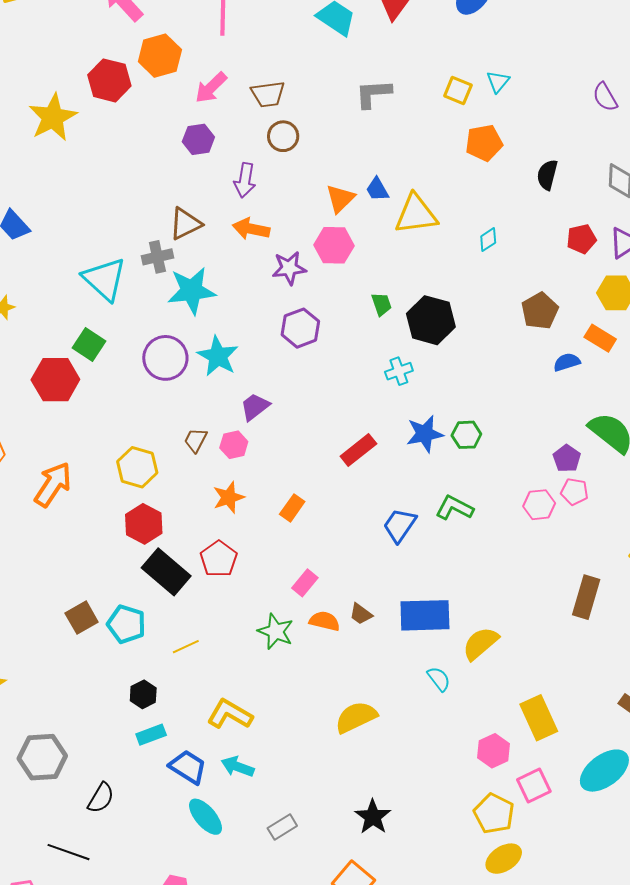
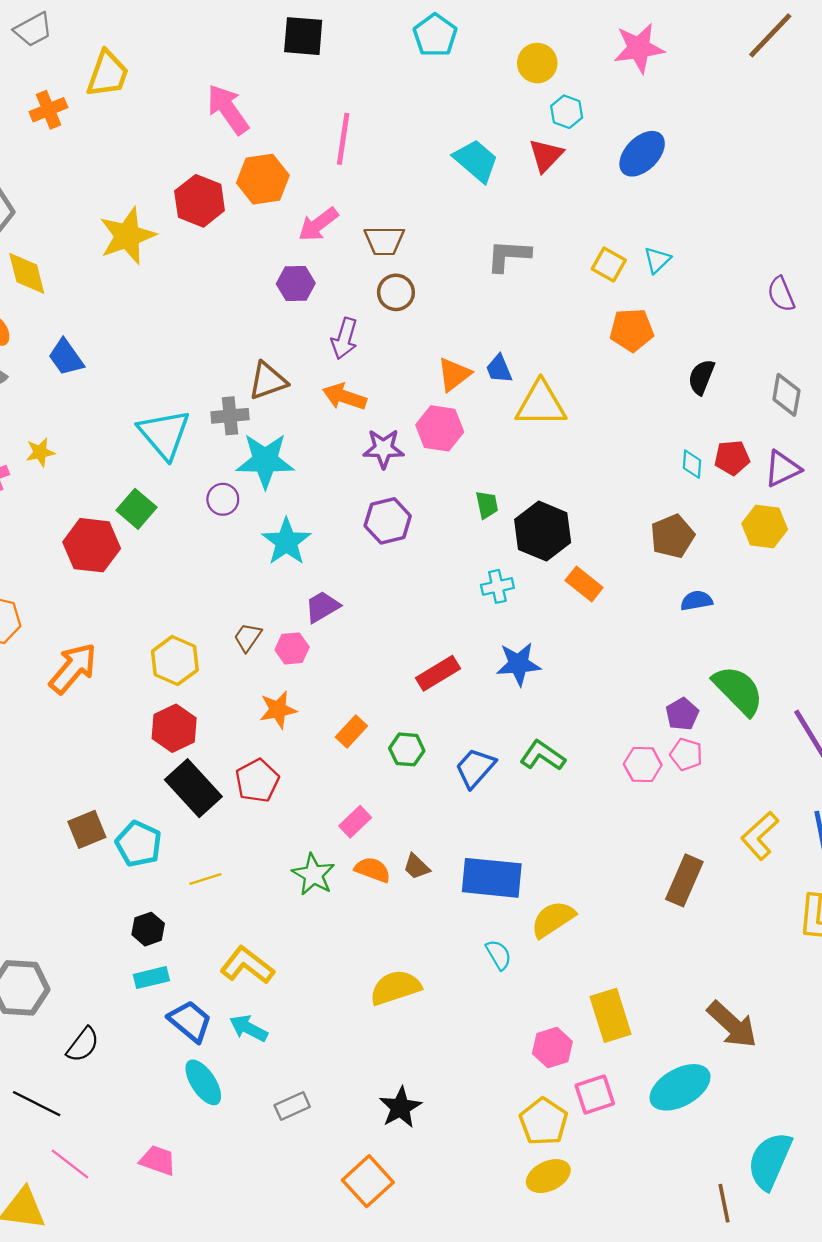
cyan diamond: (488, 239) -> (692, 464), moved, turned -60
orange rectangle: (600, 338) -> (584, 584), moved
purple circle: (165, 358) -> (223, 499), moved, size x0.6
green hexagon: (466, 435) -> (407, 749), moved

